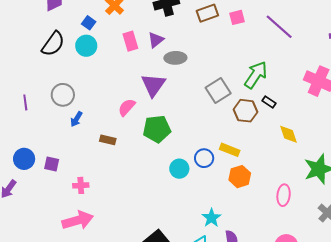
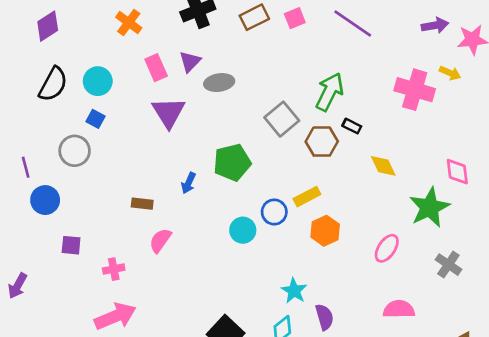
blue square: (89, 23) -> (96, 119), moved
purple triangle: (153, 85) -> (169, 112), moved
pink semicircle: (127, 107) -> (160, 240), moved
blue arrow: (76, 119) -> (189, 183), moved
green pentagon: (157, 129) -> (232, 162), moved
yellow rectangle: (230, 150) -> (307, 197), turned -42
blue circle: (24, 159) -> (45, 200), moved
pink ellipse: (284, 195) -> (387, 248), turned 35

